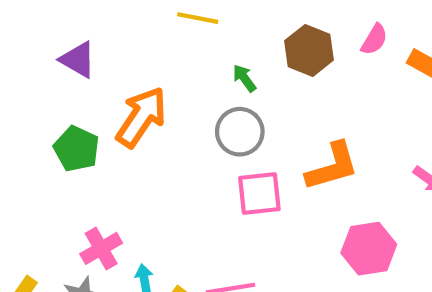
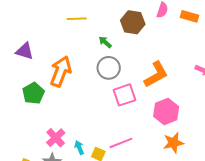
green pentagon: (76, 149) -> (33, 93), turned 30
pink hexagon: (369, 249) -> (166, 111), moved

